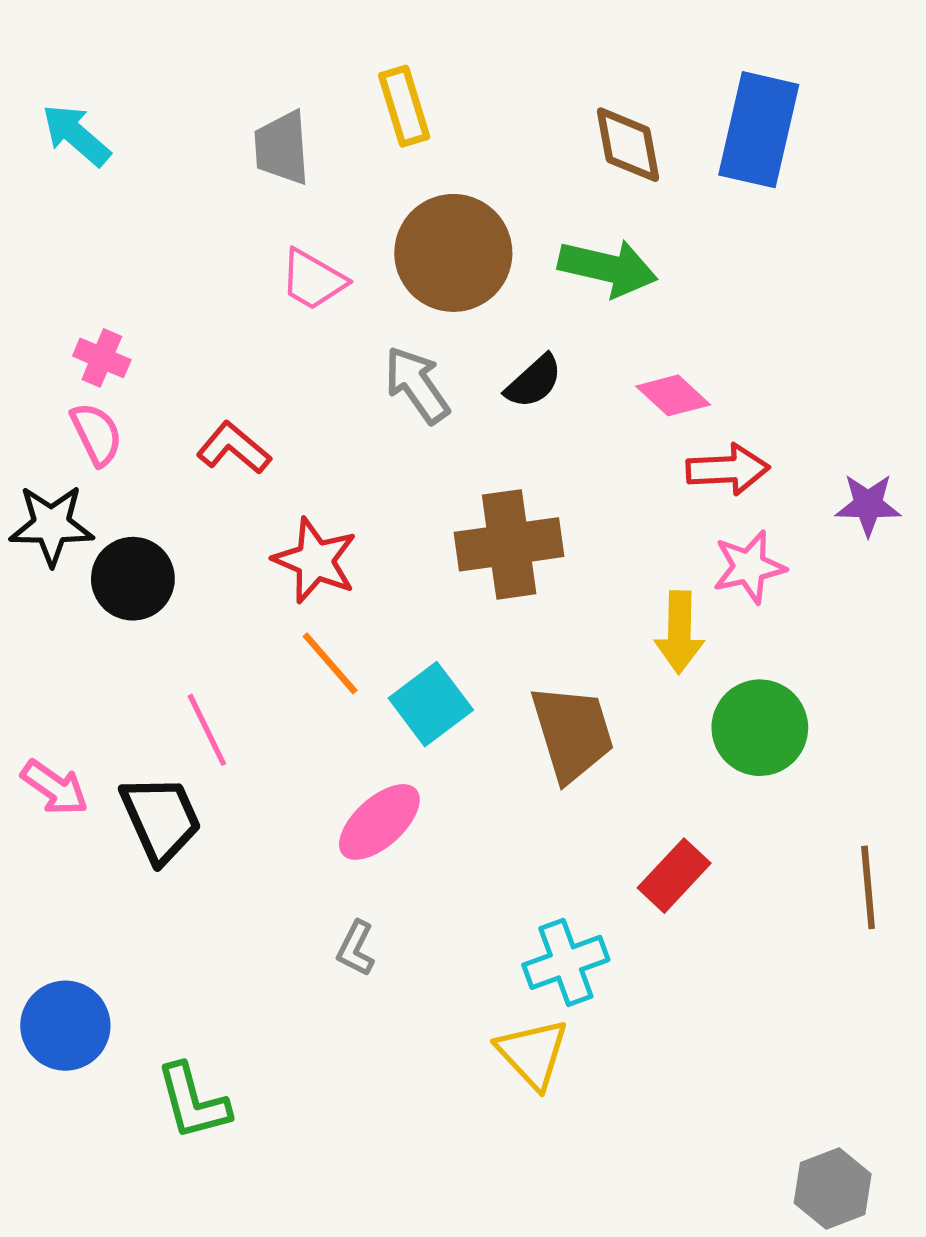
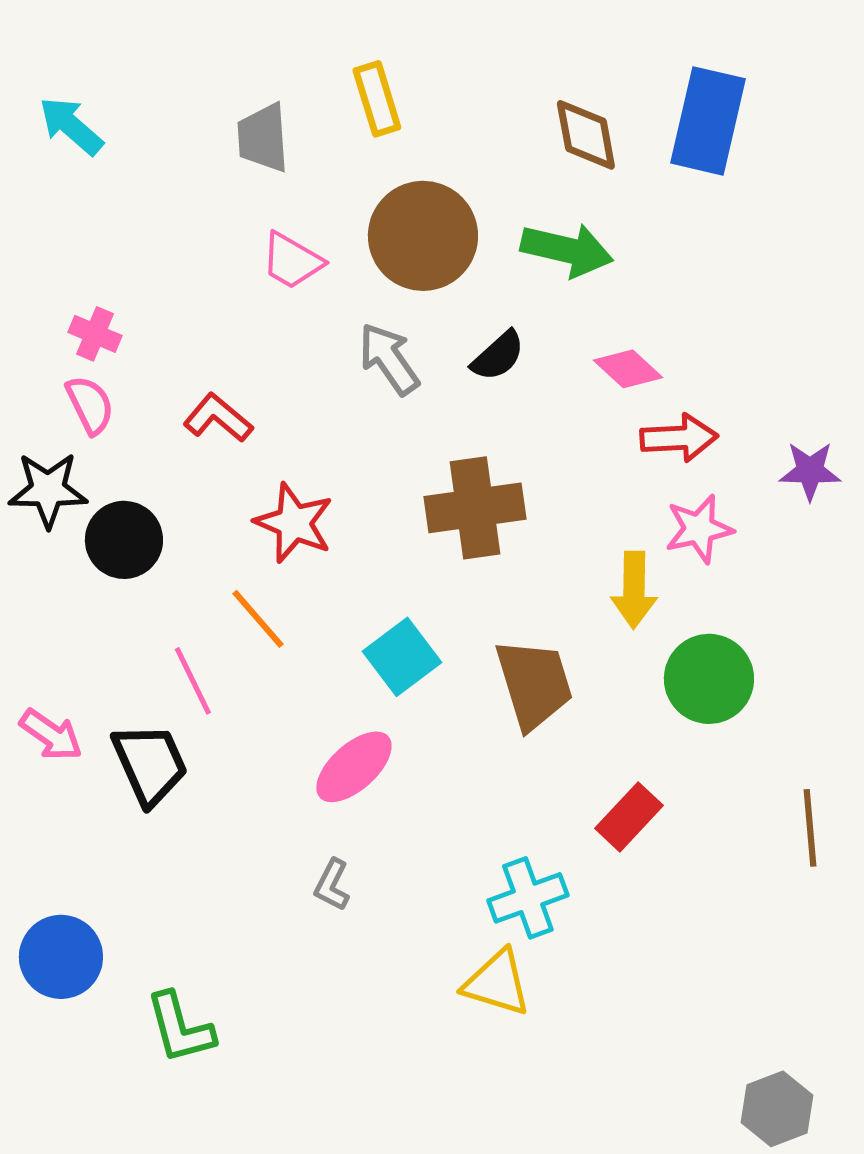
orange line: (330, 663) -> (258, 619), moved
yellow triangle: (533, 1053) -> (497, 983), turned -30

